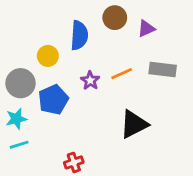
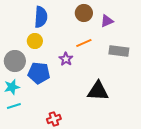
blue semicircle: (79, 35) -> (41, 17), moved
orange line: (122, 74) -> (84, 43), moved
blue pentagon: (53, 100) -> (39, 73), turned 30
black triangle: (134, 124) -> (98, 91), turned 30

